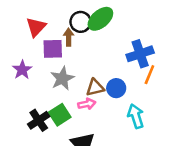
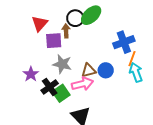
purple star: (22, 70) -> (31, 74), moved
gray star: (62, 78) -> (62, 64), turned -30
pink arrow: (87, 104) -> (83, 84), size x1.5
cyan arrow: (136, 116) -> (136, 72), moved
black cross: (39, 120) -> (50, 87), moved

